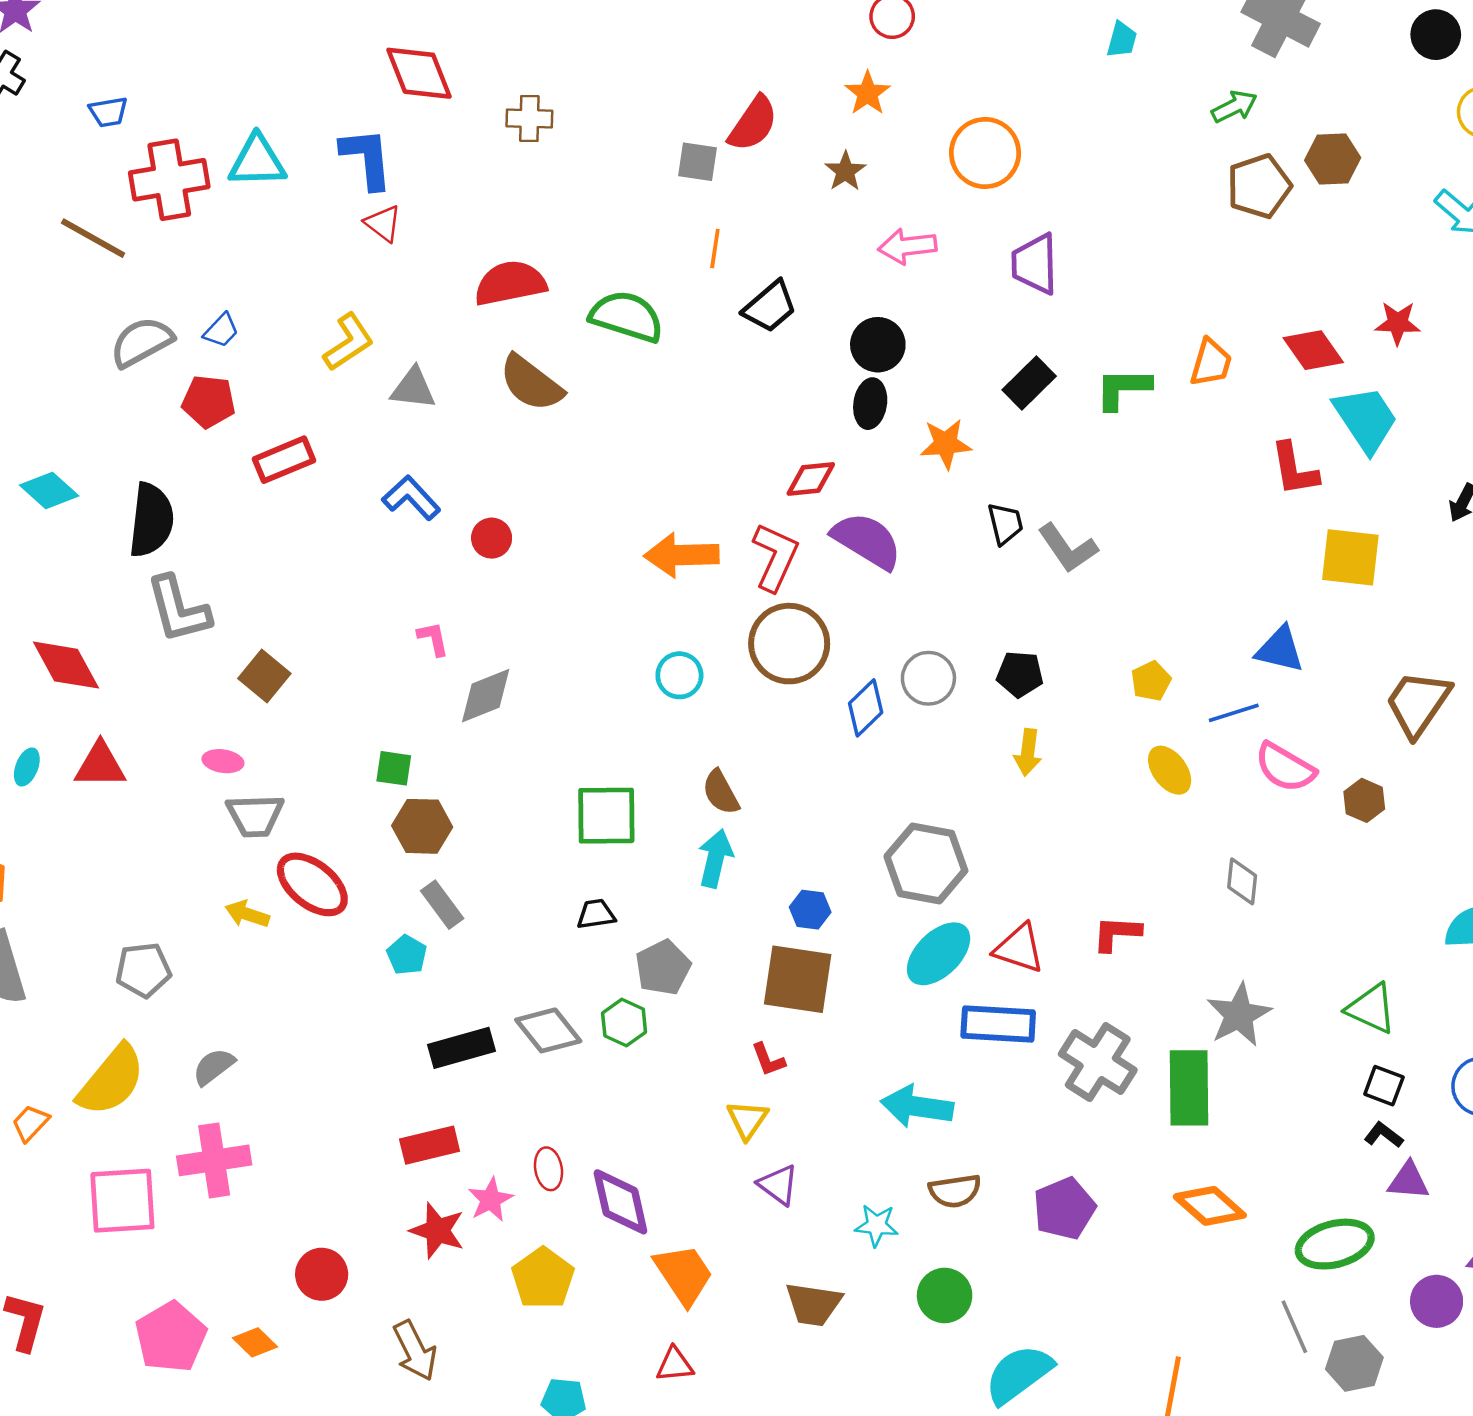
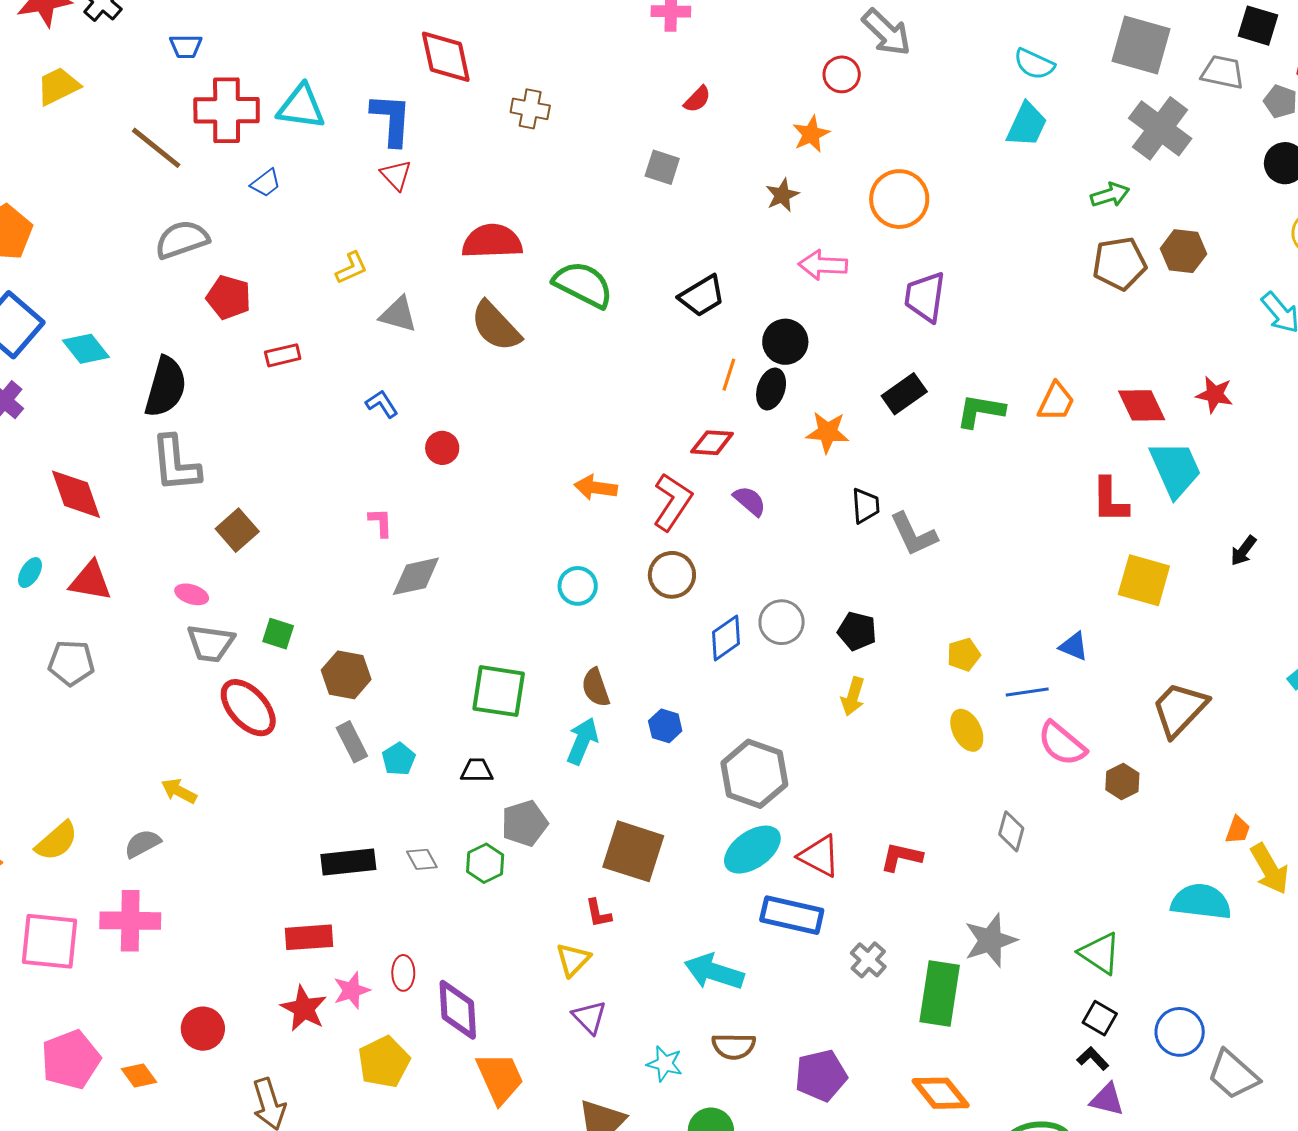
cyan trapezoid: (1122, 40) -> (1027, 125), size x1.5
red semicircle: (753, 124) -> (697, 99), moved, size x0.6
orange line: (715, 249) -> (729, 375), moved
blue trapezoid: (221, 330) -> (266, 183), moved
yellow L-shape: (349, 342) -> (352, 268), size x0.7
red rectangle: (284, 460) -> (283, 355), size x0.7
blue L-shape: (411, 498) -> (382, 404), size x0.7
purple semicircle: (867, 541) -> (750, 501), size x0.6
orange arrow: (681, 555) -> (596, 488), size x0.7
brown circle: (789, 644) -> (672, 575), size x0.7
blue triangle: (1280, 649) -> (1074, 646), size x0.7
green square: (394, 768) -> (278, 634), moved
blue hexagon: (810, 910) -> (665, 726), moved
yellow arrow: (247, 914) -> (179, 791), moved
cyan pentagon: (407, 955) -> (399, 759), moved
gray pentagon: (143, 970) -> (71, 663), moved
gray diamond: (548, 1030) -> (422, 859), size x0.6
gray cross: (1098, 1062) -> (868, 960), size x0.6
yellow semicircle: (111, 1080) -> (57, 841), size x0.7

